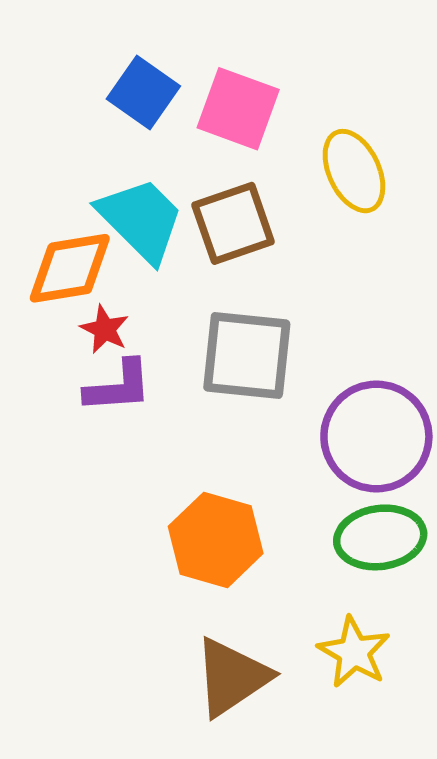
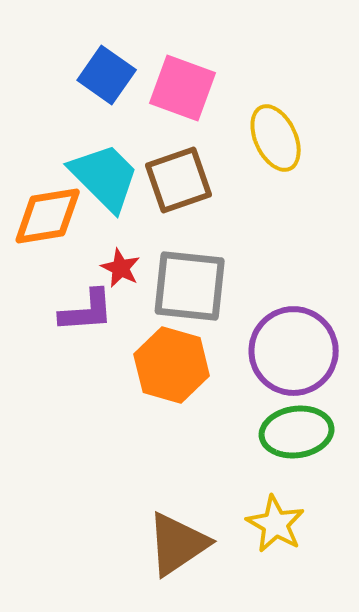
red star: (105, 329) -> (121, 268), moved
orange hexagon: (216, 540) -> (172, 365), moved

